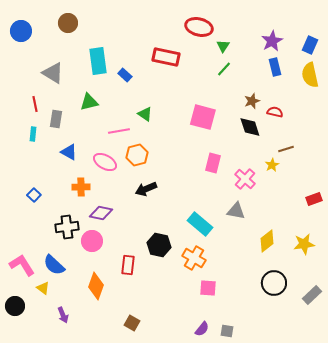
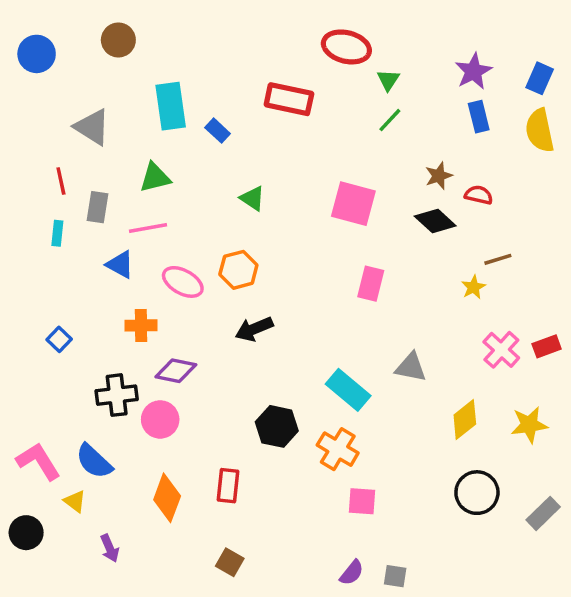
black diamond: (250, 127) -> (435, 221), turned -30
pink line: (119, 131) -> (148, 228), moved
pink cross: (245, 179) -> (501, 350), moved
red rectangle: (128, 265) -> (228, 486), moved

